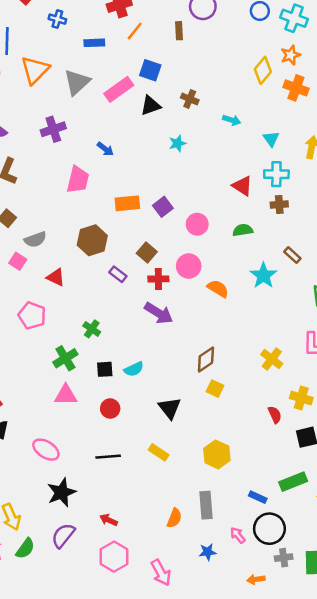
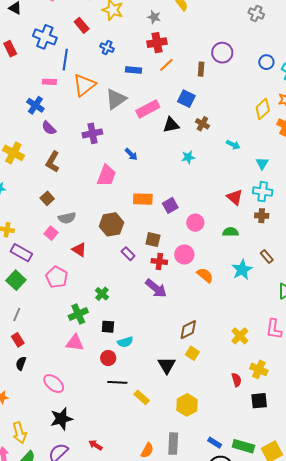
blue square: (150, 70) -> (186, 99), moved
brown square: (147, 252) -> (153, 240), turned -35
cyan semicircle: (134, 369) -> (125, 342), moved
black triangle: (170, 408) -> (167, 365), moved
black line: (108, 457) -> (117, 382), moved
green rectangle: (293, 482) -> (243, 446), moved, turned 30

